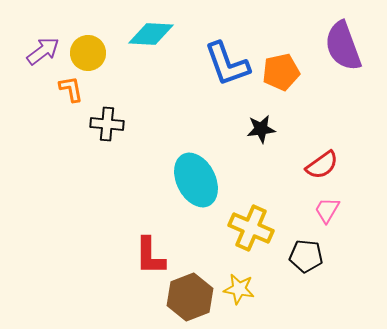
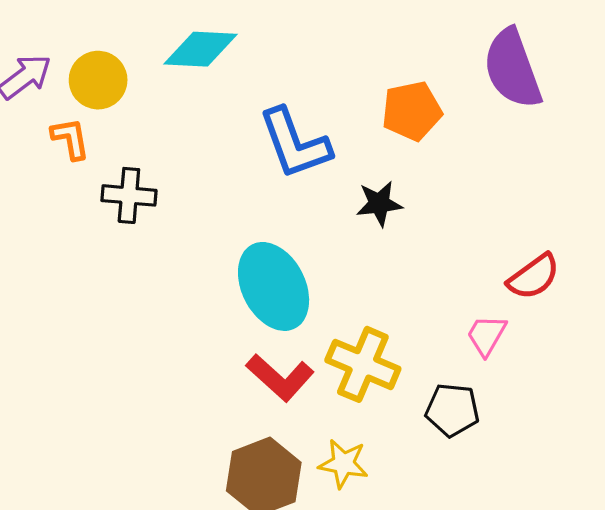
blue L-shape: (227, 64) -> (295, 143), moved
red semicircle: (322, 165) -> (534, 277), moved
red L-shape: (150, 256) -> (280, 377), moved, turned -48

